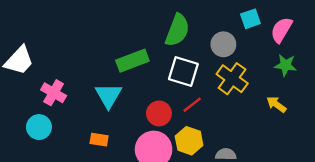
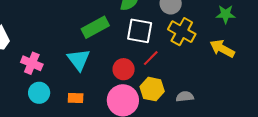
yellow arrow: (276, 104) -> (222, 49), size x1.4
cyan circle: (39, 127) -> (39, 93), moved

